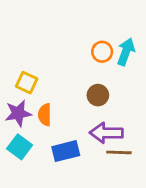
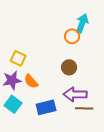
cyan arrow: (126, 52) -> (82, 23), moved
orange semicircle: (45, 115) -> (31, 81), turned -42

